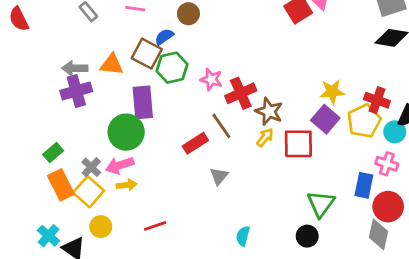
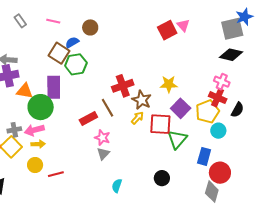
orange triangle: (112, 64) -> (25, 91), moved
pink star: (211, 79) -> (102, 138), moved
yellow star: (332, 92) -> (169, 84), moved
cyan circle: (395, 132) -> (218, 131), moved
pink cross: (387, 164) -> (222, 82), moved
gray cross: (91, 167) -> (14, 130), turned 32
gray triangle: (219, 176) -> (103, 154), moved
green triangle: (321, 204) -> (177, 139), moved
yellow circle: (101, 227) -> (35, 165), moved
black circle: (307, 236) -> (162, 178), moved

